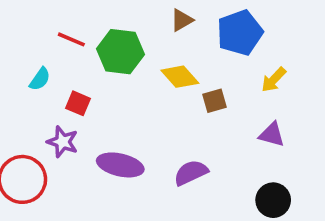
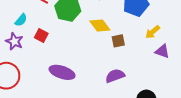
purple triangle: (272, 135) -> (162, 51), moved
purple star: (63, 142) -> (14, 41), moved
purple semicircle: (191, 173) -> (115, 76), moved

